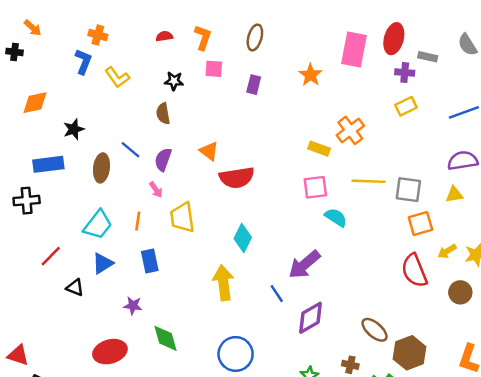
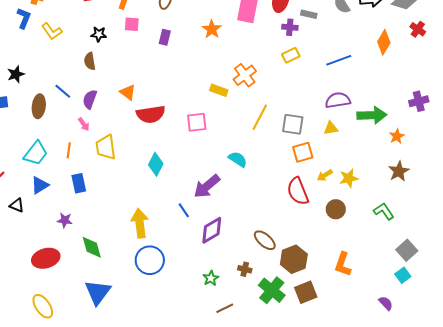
yellow line: (368, 181) -> (260, 117), turned -64
pink square: (315, 187) -> (197, 122), moved
cyan semicircle: (336, 217) -> (238, 159), moved
yellow arrow: (224, 283) -> (140, 223), moved

